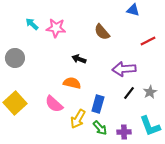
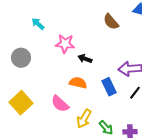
pink star: (56, 28) -> (65, 44), moved
brown semicircle: (102, 32) -> (111, 22), moved
blue rectangle: (98, 104) -> (109, 87), moved, turned -42

